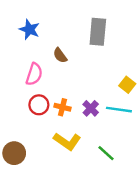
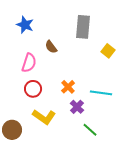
yellow square: (127, 85) -> (108, 51), moved
orange cross: (62, 107) -> (68, 87), moved, turned 32
purple cross: (91, 108) -> (77, 107), moved
yellow L-shape: (67, 141) -> (44, 117), moved

